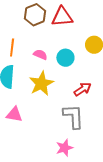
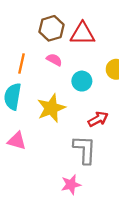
pink semicircle: (40, 55) -> (54, 60), moved

